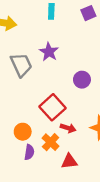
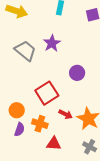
gray trapezoid: (21, 65) -> (25, 51), turned -35
red arrow: (68, 128) -> (66, 114), moved
orange cross: (51, 142) -> (40, 124), turned -35

